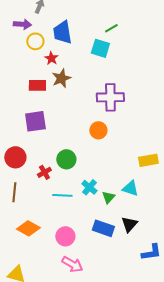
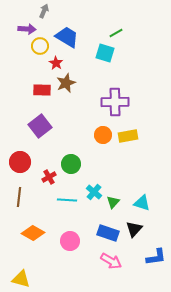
blue trapezoid: (62, 32) -> (67, 37), turned 130
purple square: (35, 121) -> (40, 126), turned -30
yellow rectangle: (148, 160) -> (128, 136), moved
cyan triangle: (130, 188) -> (142, 203), moved
pink arrow: (72, 264) -> (111, 261), moved

